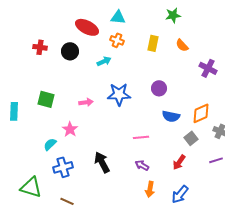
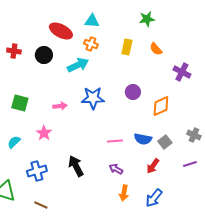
cyan arrow: (104, 61) -> (78, 65), size x1.5
orange diamond: (201, 113) -> (161, 106), moved
blue semicircle: (171, 116) -> (143, 139), moved
cyan semicircle: (50, 144) -> (14, 142), moved

